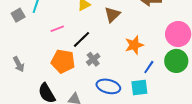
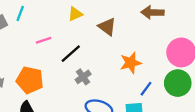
brown triangle: (112, 15) -> (107, 27), turned -42
orange pentagon: (63, 61) -> (30, 80), moved

